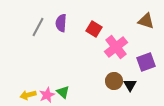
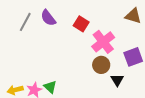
purple semicircle: (61, 23) -> (48, 18), turned -42
brown circle: (114, 81) -> (101, 65), moved

